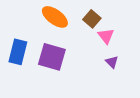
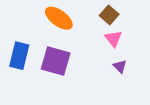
brown square: (92, 19) -> (109, 15), moved

